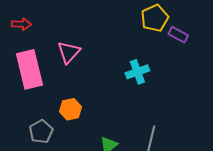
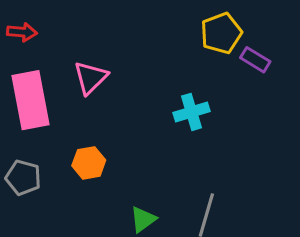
gray pentagon: (41, 132) -> (23, 178), moved, turned -30

